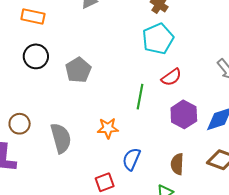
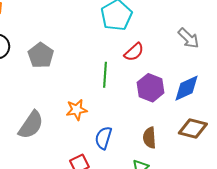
gray semicircle: (61, 138) -> (31, 125), turned 56

